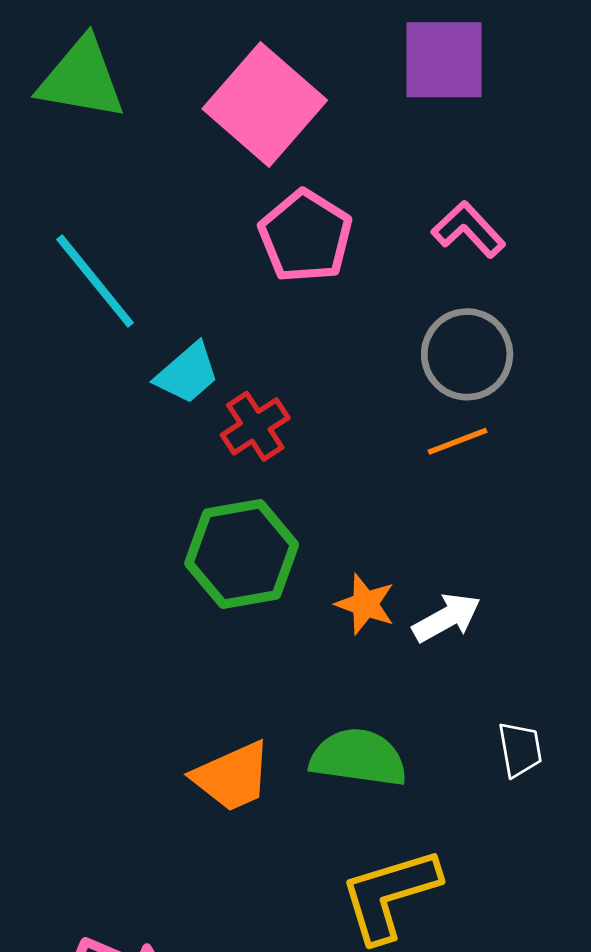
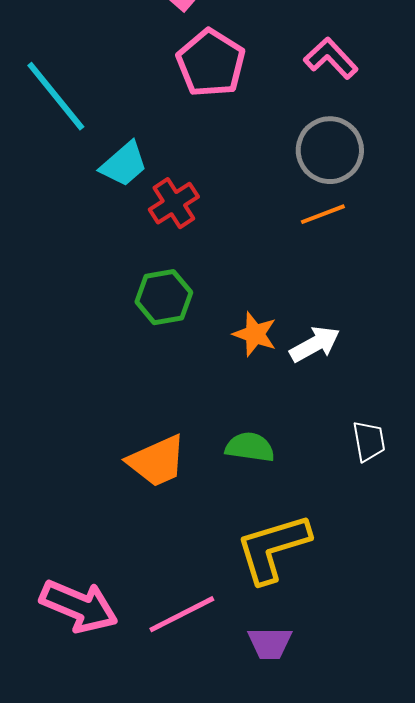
green hexagon: (242, 554) -> (164, 297), size x0.7
green semicircle: (358, 758) -> (250, 447), size x0.7

